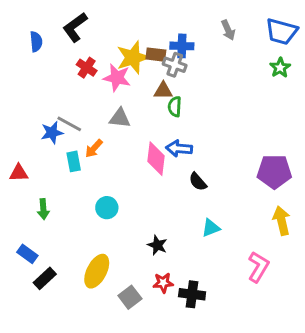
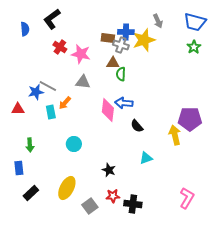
yellow star: (133, 58) -> (144, 40), moved
red triangle: (19, 173) -> (18, 109), moved
yellow arrow: (282, 221) -> (175, 135), moved
blue rectangle: (27, 254) -> (19, 168), moved, turned 48
pink L-shape: (258, 267) -> (187, 198), moved

